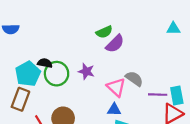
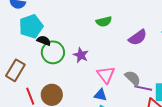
purple semicircle: (115, 44) -> (138, 37), moved
cyan pentagon: (28, 74) -> (31, 26), moved
gray semicircle: (134, 79) -> (133, 78), moved

